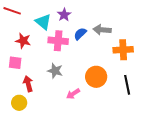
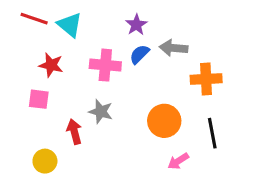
purple star: (64, 15) -> (136, 25), moved
cyan triangle: (43, 22) -> (70, 25), moved
red arrow: (28, 84) -> (74, 132), moved
pink arrow: (73, 94) -> (178, 161), moved

